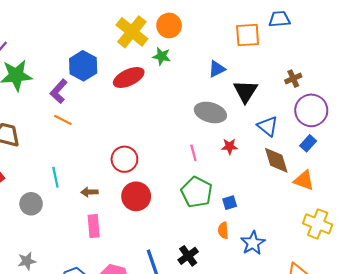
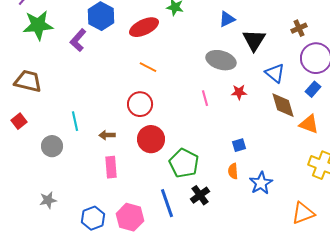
orange line: (63, 120) -> (148, 67), moved
green pentagon: (197, 192) -> (184, 163), moved

